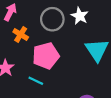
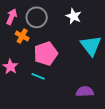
gray circle: (52, 19) -> (37, 17), moved

